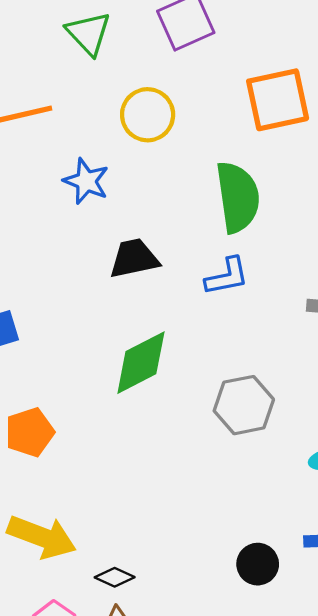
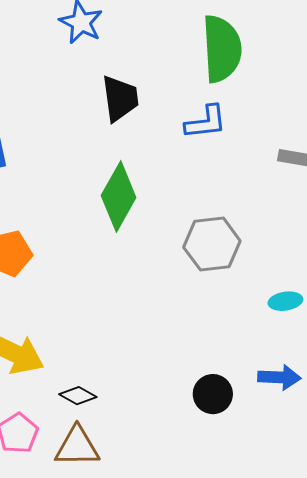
black trapezoid: (134, 258) -> (120, 98), turned 90
green diamond: (141, 363) -> (119, 196), turned -38

